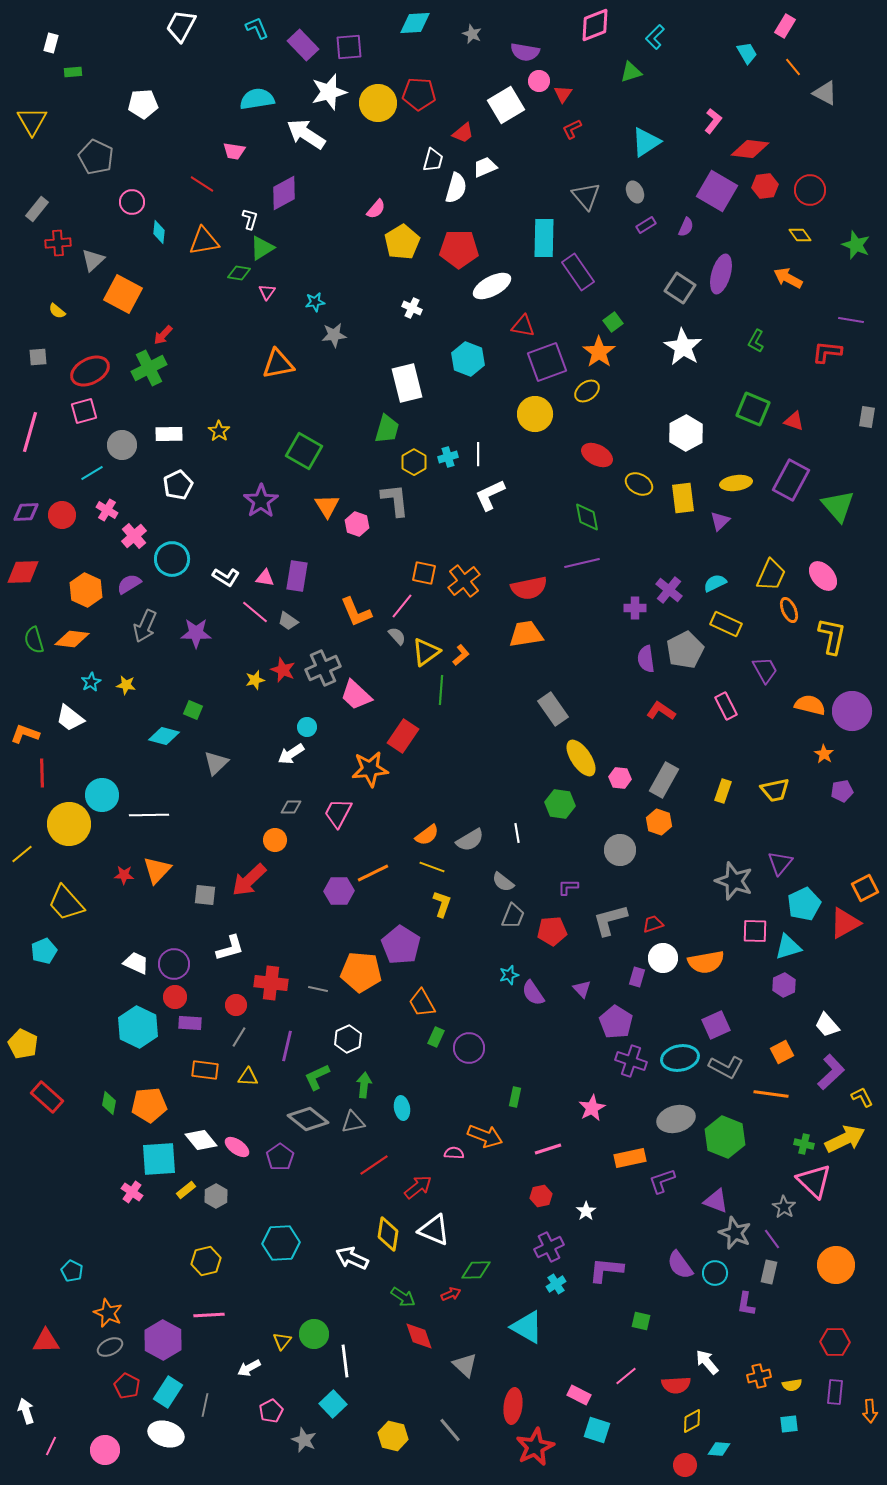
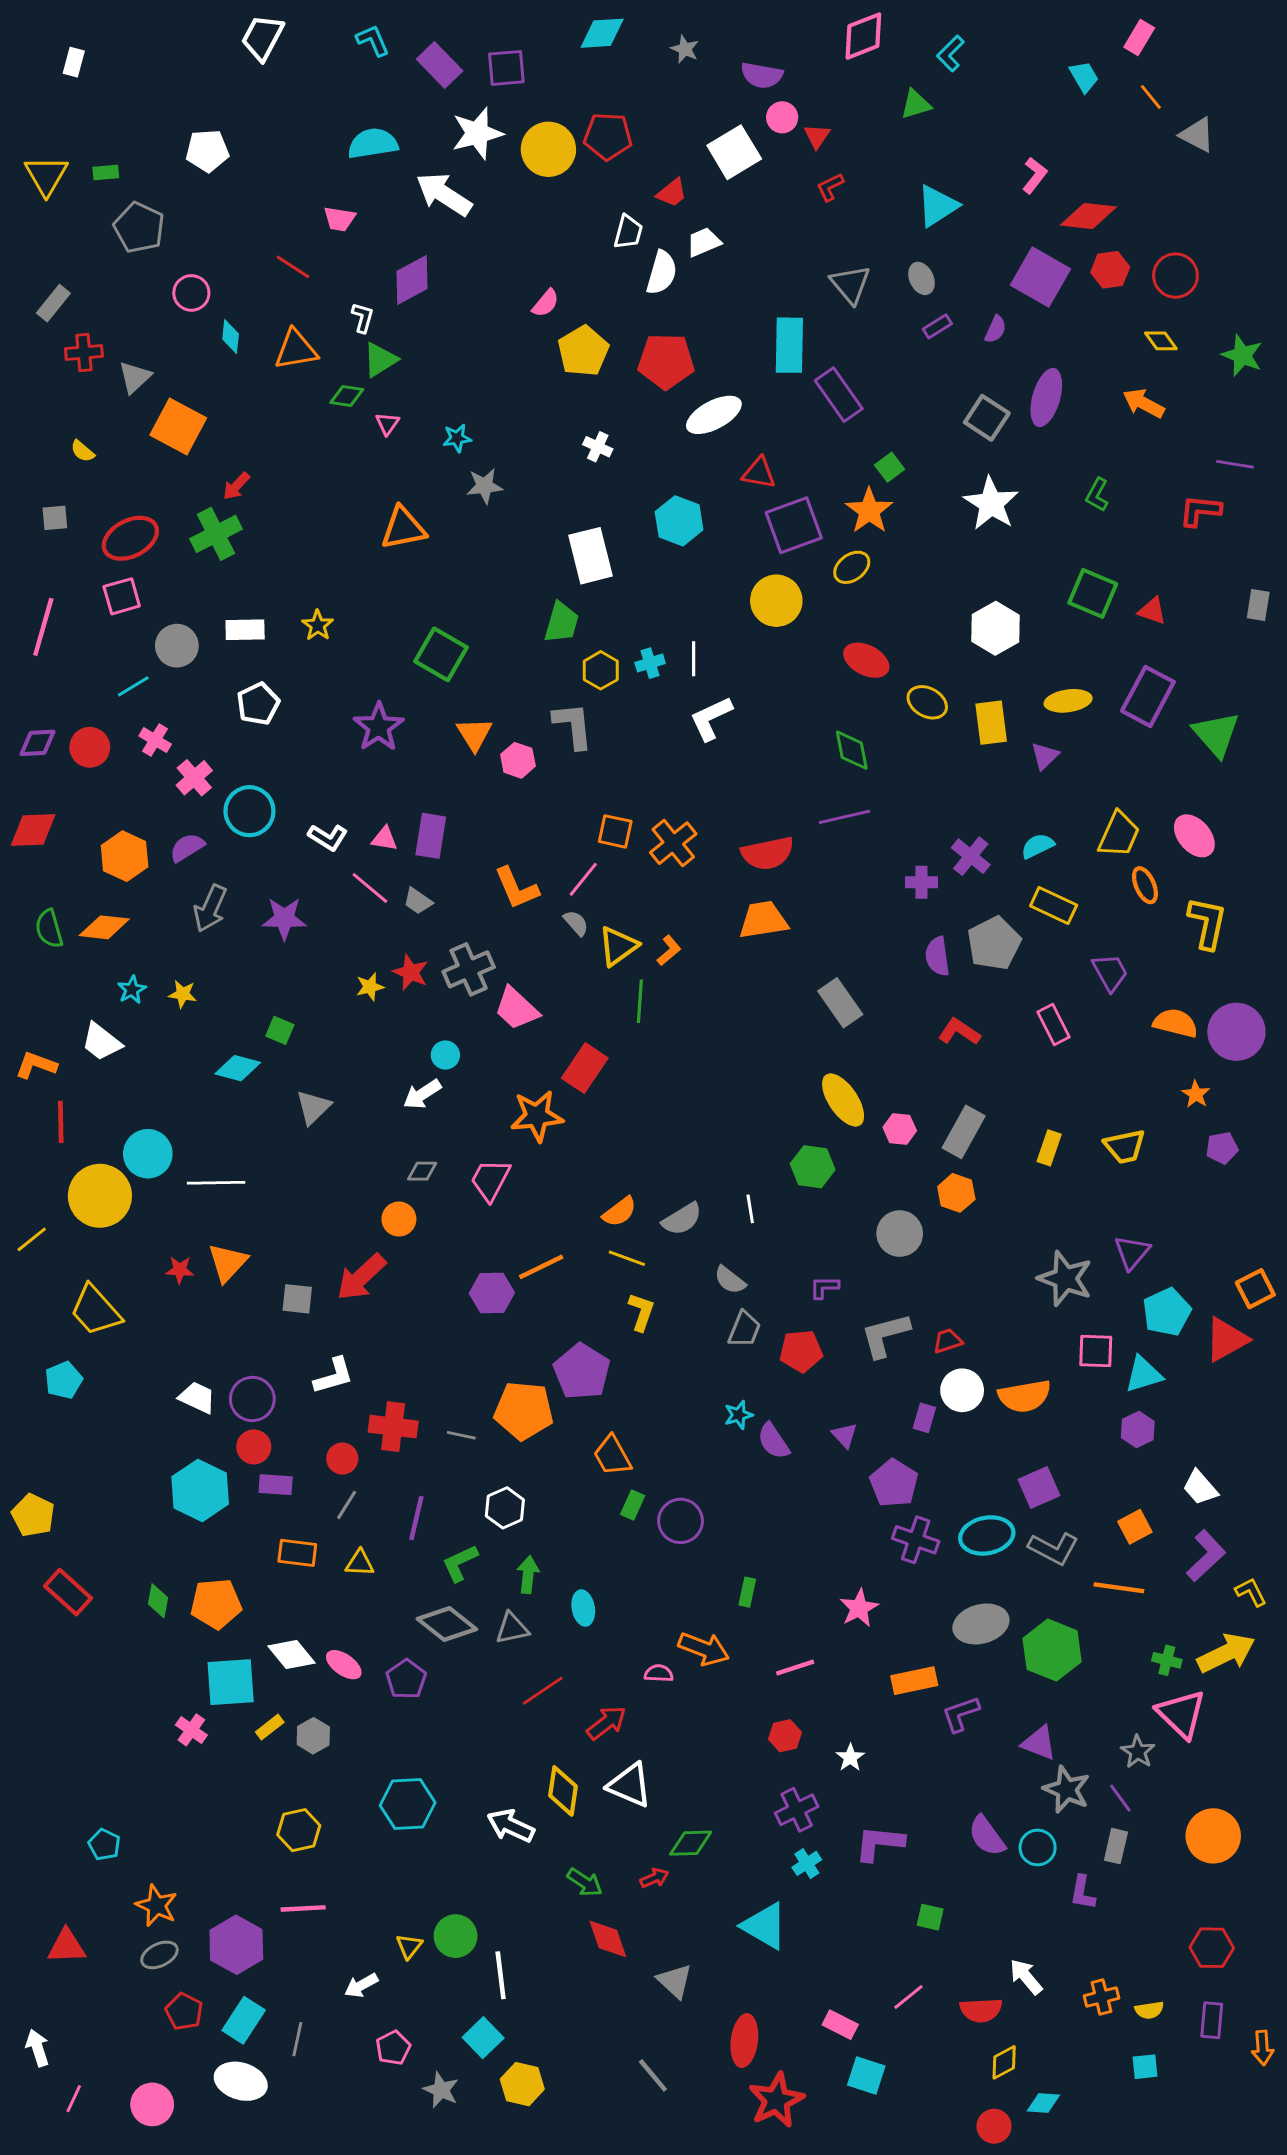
green rectangle: (73, 72) -> (106, 172), moved
gray rectangle: (553, 709) -> (840, 1003), moved
yellow hexagon: (393, 1436) -> (522, 2084), moved

